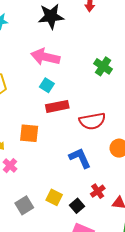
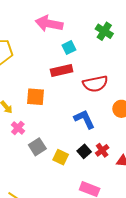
cyan square: (47, 85) -> (69, 47), moved, turned 32
gray square: (24, 205) -> (37, 147), moved
black square: (77, 206) -> (84, 151), moved

